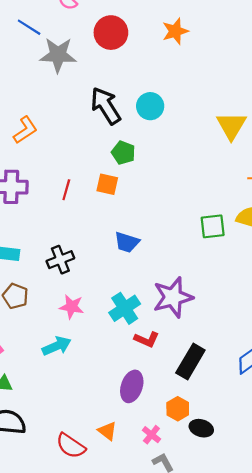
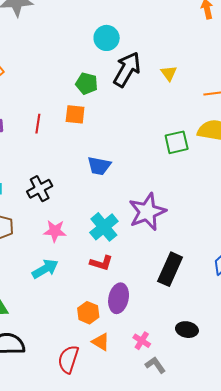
black arrow: (106, 106) -> (127, 69), moved, turned 69
yellow triangle: (231, 126) -> (169, 73), moved, size x0.6
red L-shape: (147, 339) -> (101, 263), moved
orange hexagon: (178, 409) -> (88, 313), moved
red semicircle: (71, 446) -> (68, 359), turned 80

